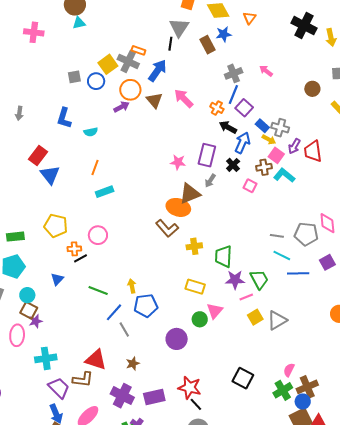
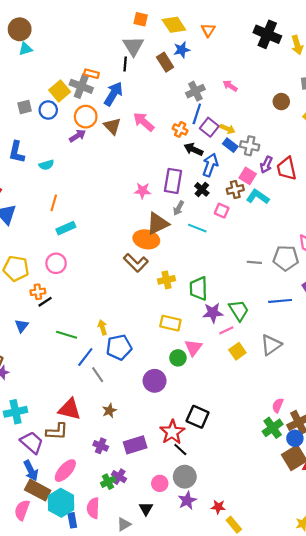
yellow arrow: (269, 140) -> (228, 129), moved
pink circle: (98, 235) -> (56, 263), moved
cyan line: (282, 256) -> (197, 228), moved
gray triangle: (277, 320) -> (271, 345), moved
black square: (243, 378) -> (198, 417), moved
red star: (190, 388) -> (172, 432), turned 30
purple cross: (122, 396) -> (101, 446), size x0.6

